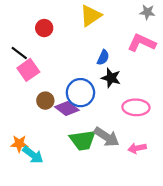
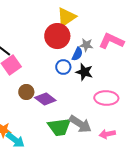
gray star: (147, 12) -> (86, 45), moved
red circle: (44, 28) -> (57, 36), moved, size x1.6
blue circle: (80, 93) -> (63, 67), moved, size x0.6

